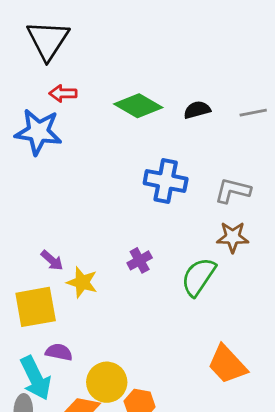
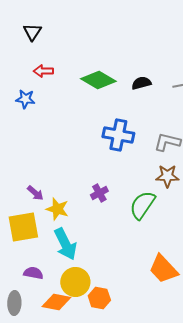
black triangle: (48, 40) -> (32, 32), size x0.6
blue star: (38, 132) -> (25, 99), size x0.6
purple semicircle: (59, 352) -> (33, 273), moved
cyan arrow: (36, 378) -> (65, 244), moved

